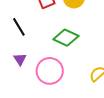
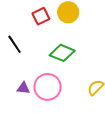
purple triangle: (20, 59) -> (23, 88), moved, turned -48

